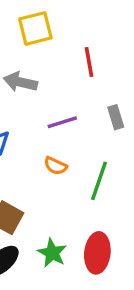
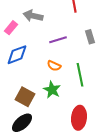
green line: (99, 181) -> (80, 75), turned -30
green star: (52, 253) -> (52, 90), moved

